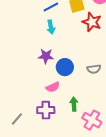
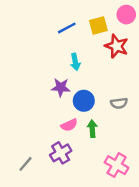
cyan arrow: (51, 27) -> (75, 62), moved
green arrow: (74, 104) -> (92, 129), moved
purple cross: (46, 110) -> (61, 153), turned -30

